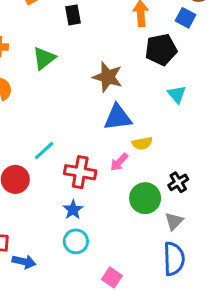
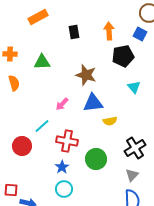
black rectangle: (73, 15) -> (74, 32), moved
green triangle: (44, 58) -> (42, 62), turned 36
pink arrow: (119, 162) -> (62, 104), moved
black cross: (178, 182) -> (135, 148), size x1.5
green circle: (145, 198) -> (96, 159), moved

